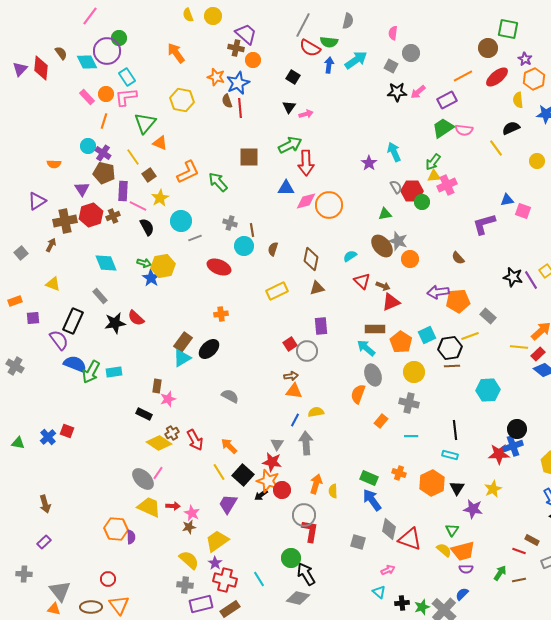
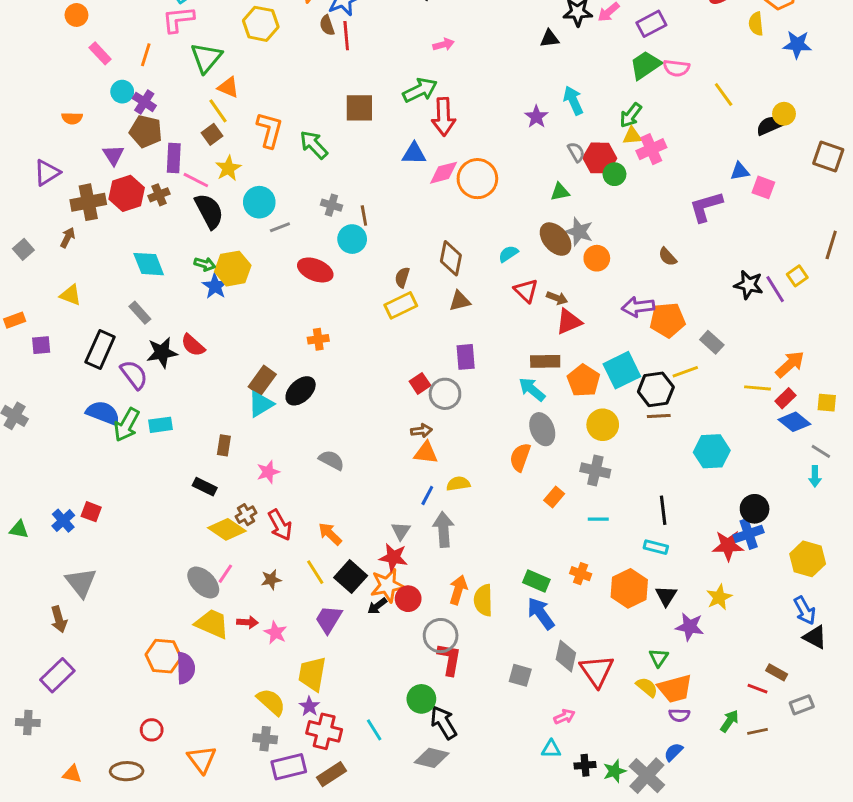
orange circle: (106, 94) -> (76, 15), moved
pink rectangle: (87, 97) -> (100, 53), moved
black triangle: (289, 107) -> (550, 39), moved, turned 48
black semicircle: (511, 128) -> (769, 126), moved
yellow line: (133, 157) -> (218, 111), moved
orange L-shape: (188, 172) -> (270, 130), turned -50
black semicircle: (147, 227) -> (209, 211), size x1.4
brown semicircle: (273, 249) -> (402, 277), moved
cyan square: (427, 335) -> (622, 370), size x1.4
purple semicircle: (59, 340) -> (134, 375), moved
pink star: (168, 399) -> (268, 472), moved
orange star: (268, 481) -> (387, 585), turned -30
yellow semicircle: (333, 491) -> (483, 600), size x1.5
brown star: (189, 527) -> (271, 580), moved
purple semicircle: (131, 537) -> (186, 668), size x1.5
red triangle: (410, 539) -> (597, 671), turned 35
yellow trapezoid: (217, 541) -> (312, 674), turned -45
purple rectangle: (44, 542) -> (57, 675), size x1.6
gray triangle: (60, 591) -> (81, 582), moved
cyan triangle: (379, 592) -> (551, 749), turned -40
orange triangle: (119, 605) -> (202, 759), moved

